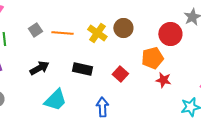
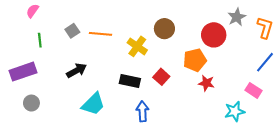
yellow cross: (97, 33) -> (137, 46), moved
black rectangle: (82, 69) -> (130, 81), moved

